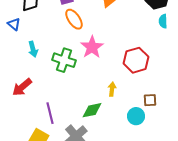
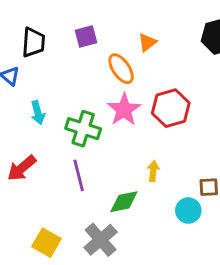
orange ellipse: (74, 19) -> (121, 69), moved
red hexagon: (136, 60) -> (171, 108), moved
purple line: (50, 113) -> (79, 175), moved

